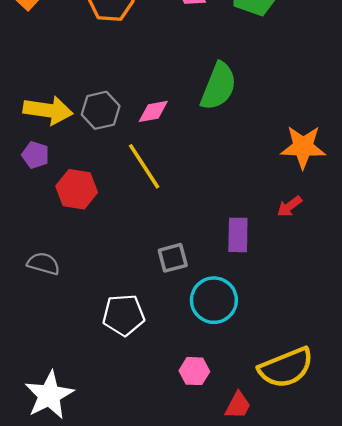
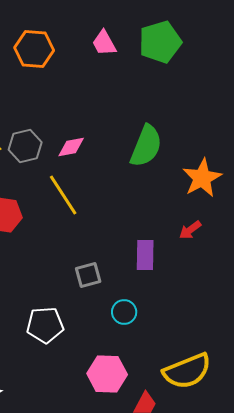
green semicircle: (218, 86) -> (146, 146), moved
orange star: (303, 147) -> (202, 178), turned -30
cyan circle: (214, 300) -> (124, 312), size x0.6
pink hexagon: (194, 371) -> (107, 374), size x1.5

